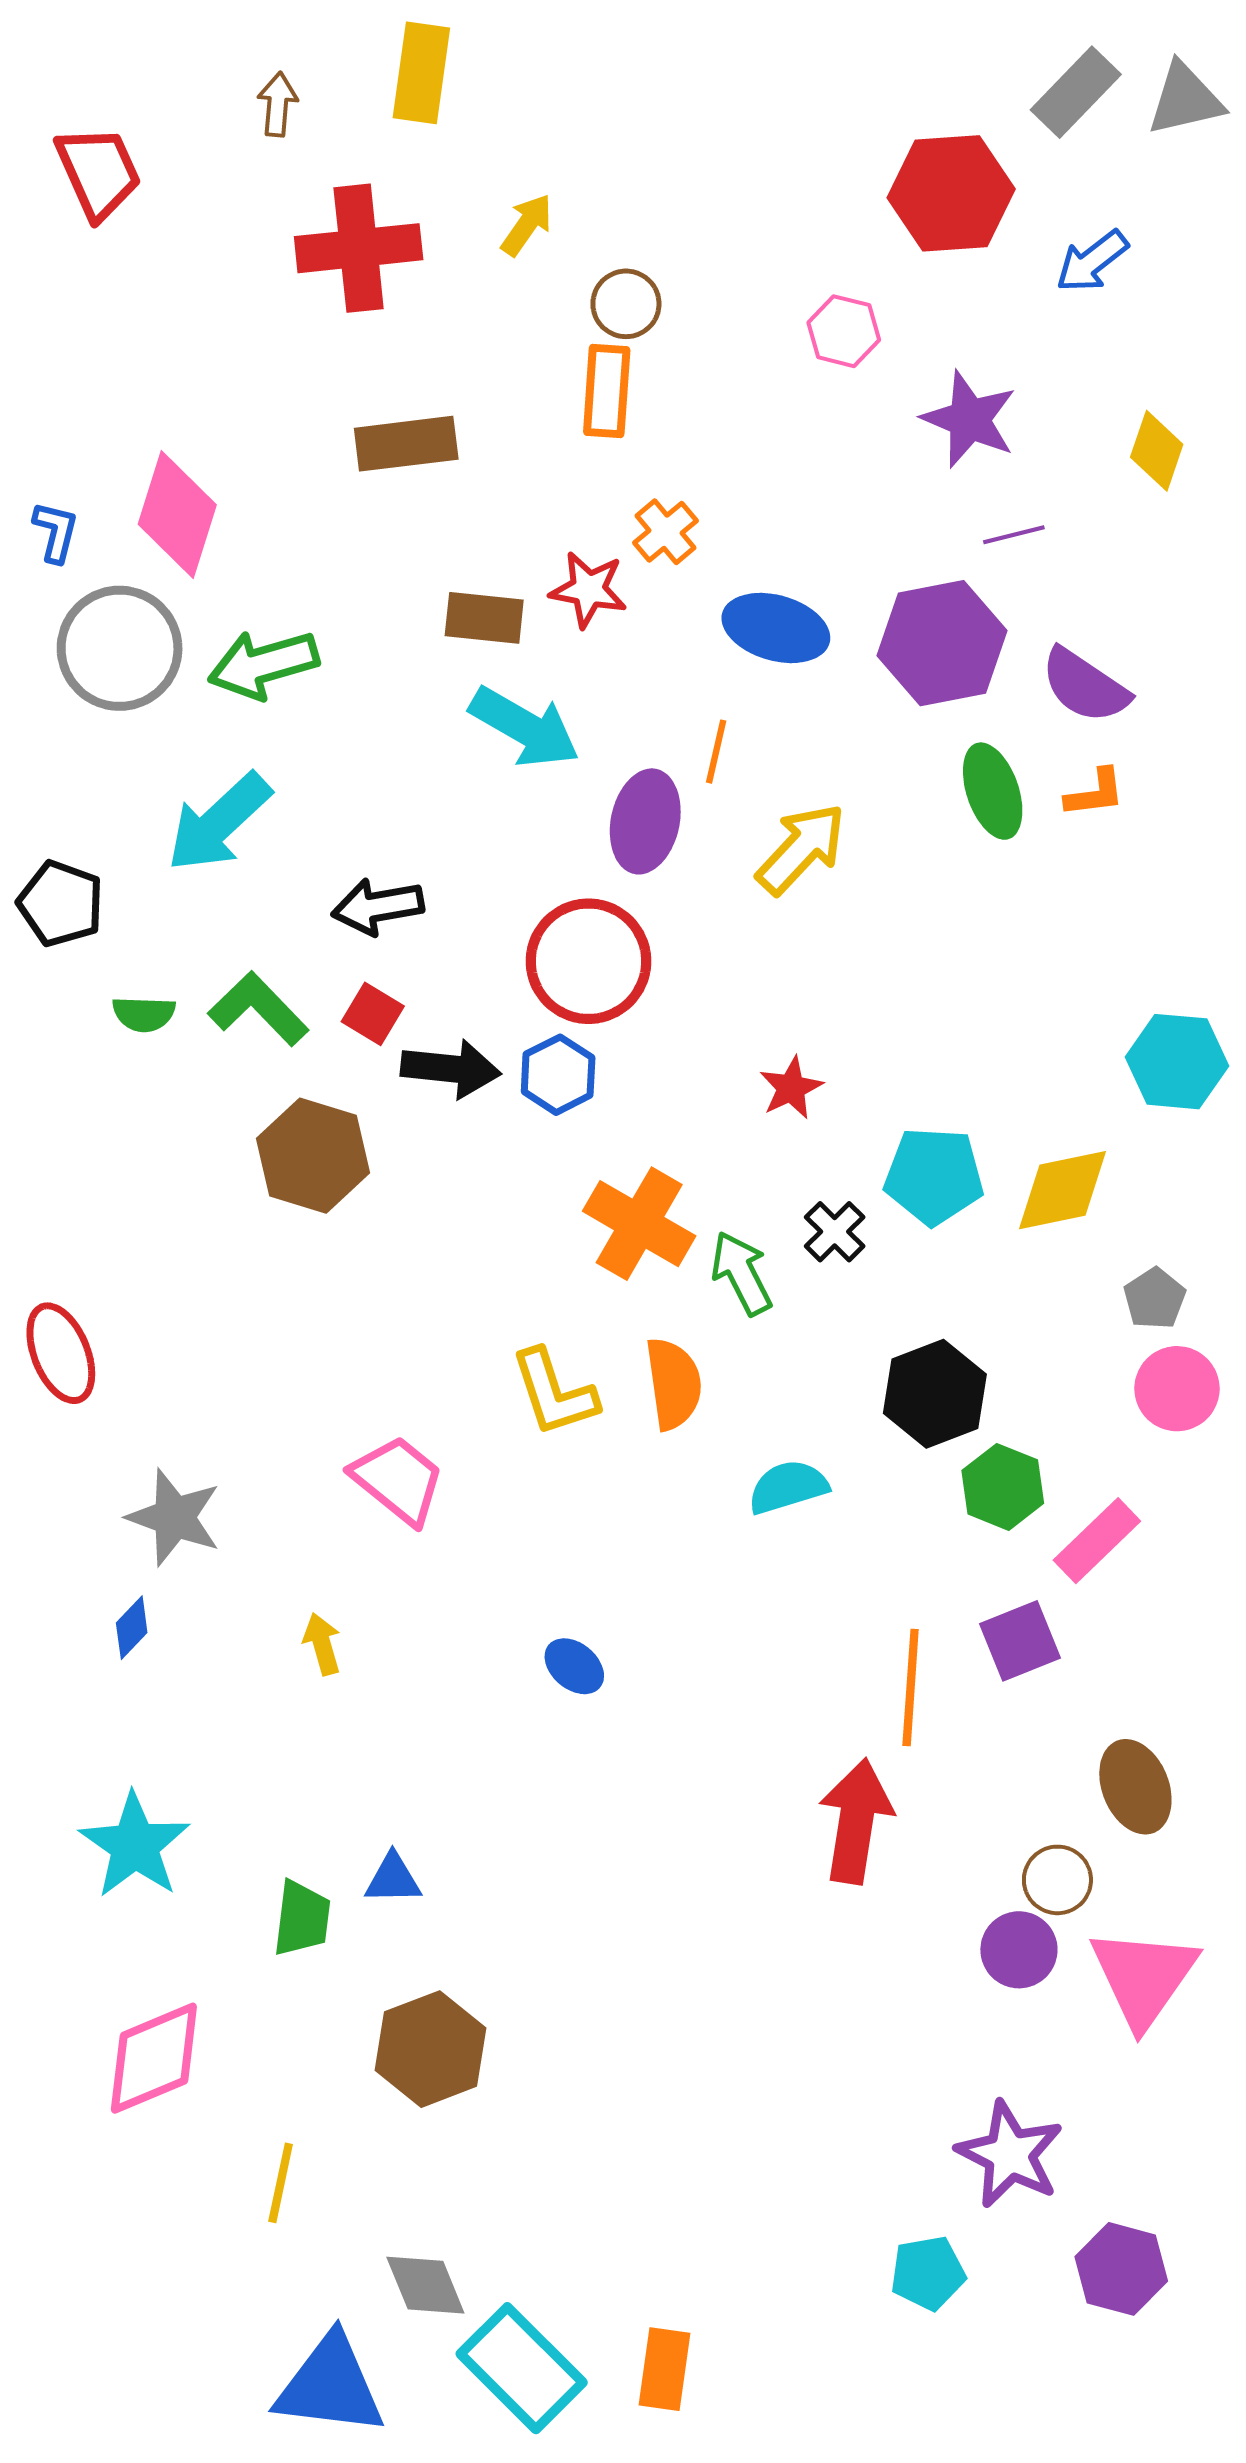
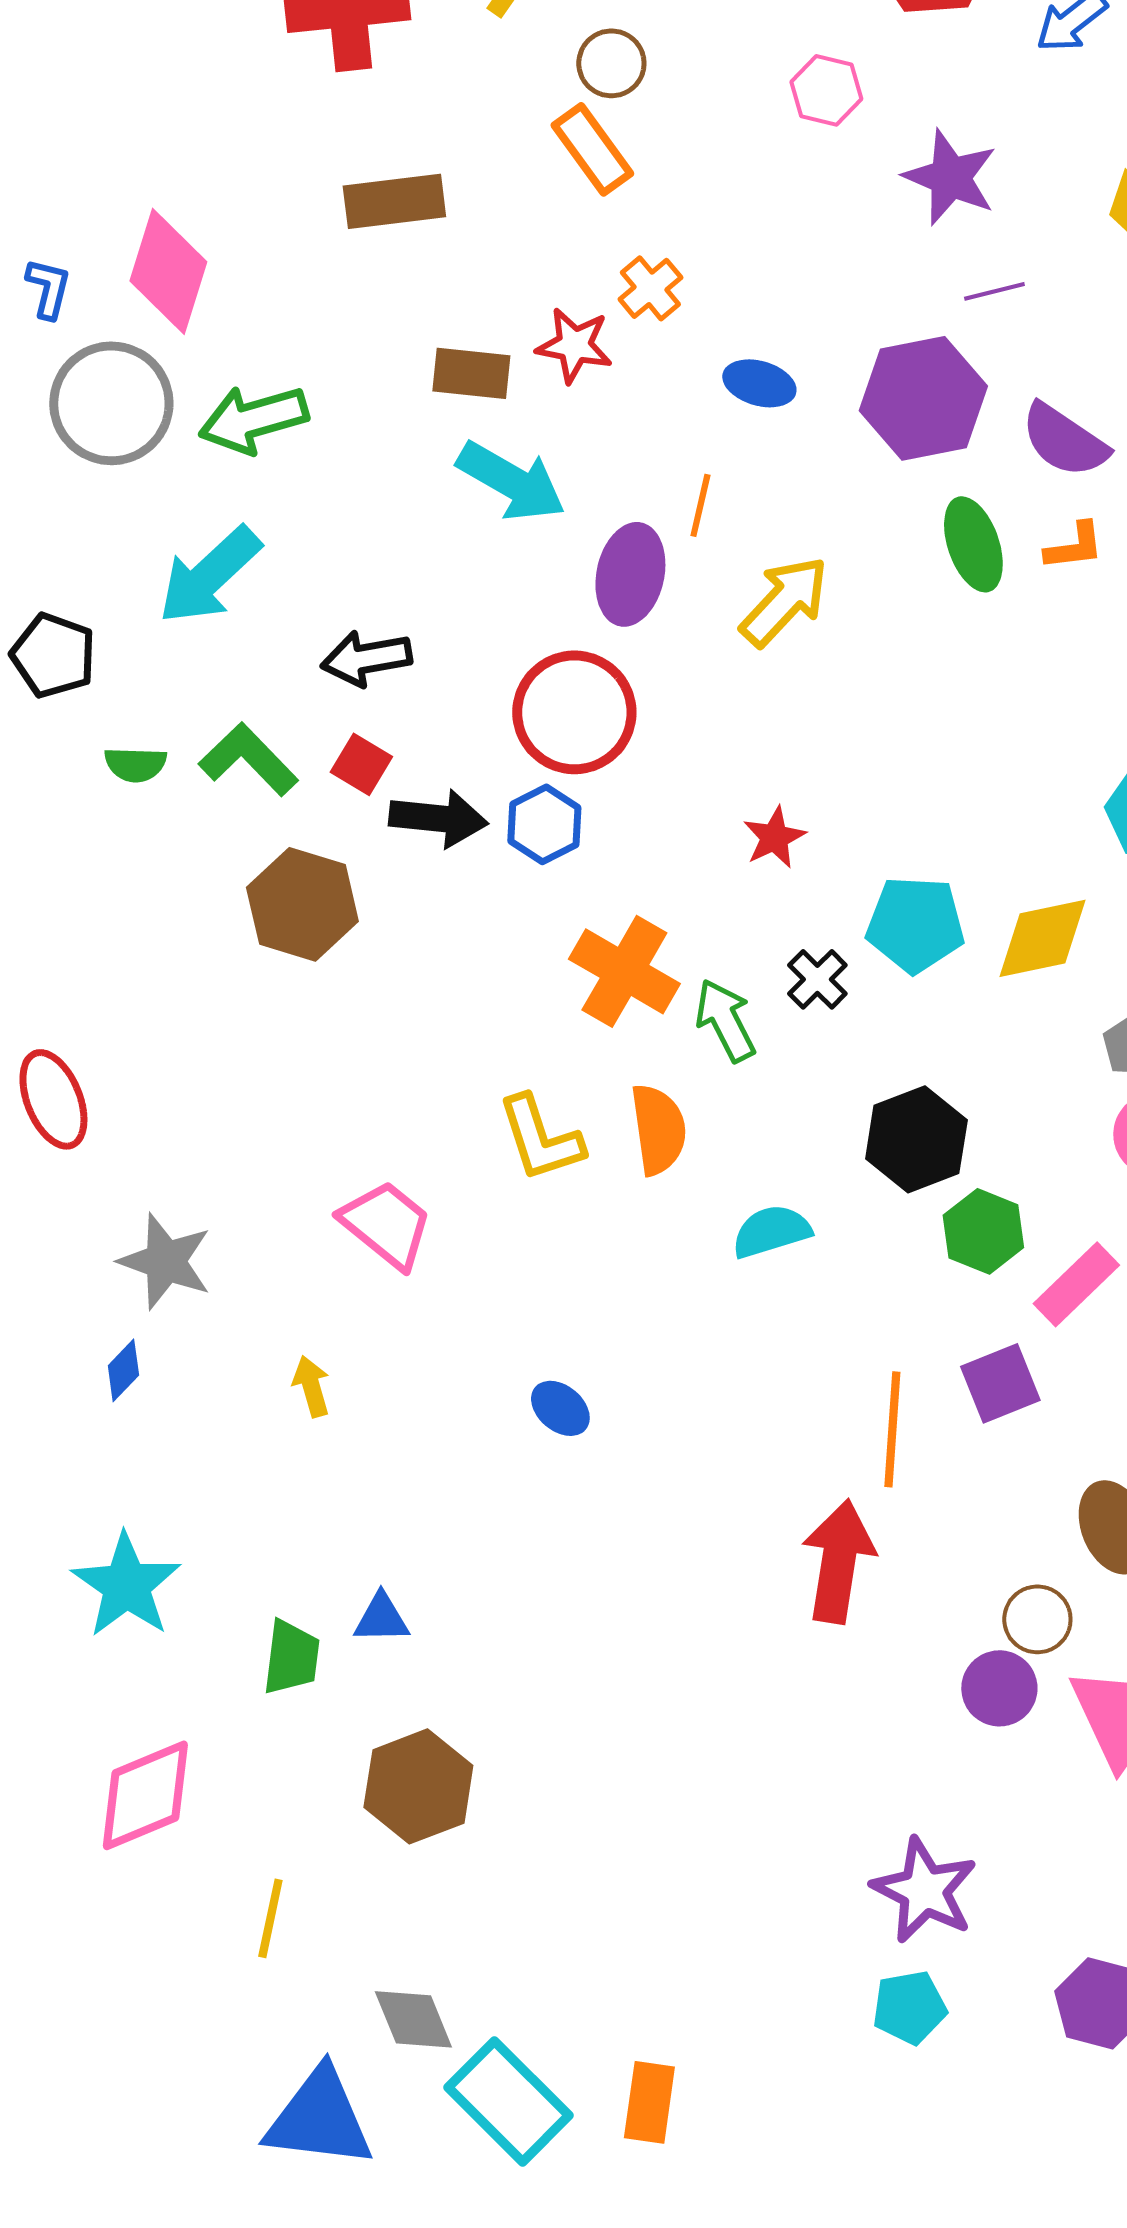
orange rectangle: (607, 391) -> (592, 149), turned -40
blue ellipse: (776, 628) -> (759, 383), size x0.7
purple star: (1010, 2154) -> (924, 1890), moved

